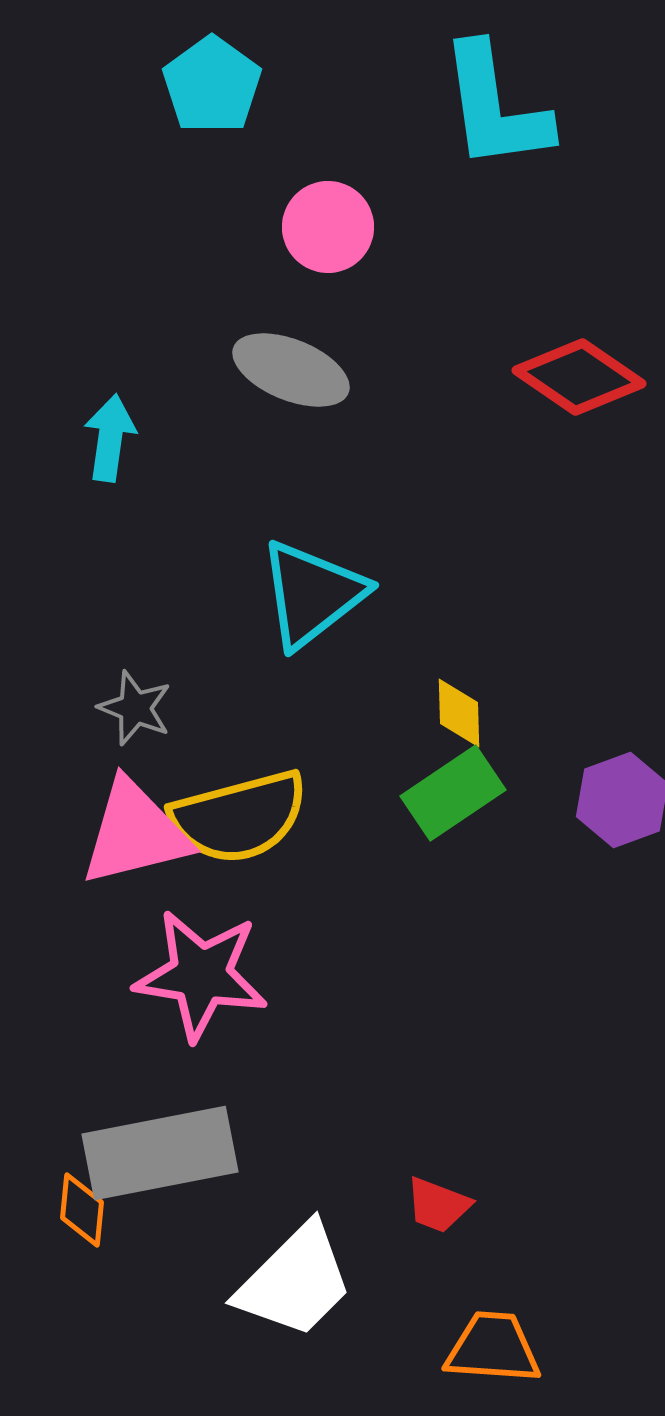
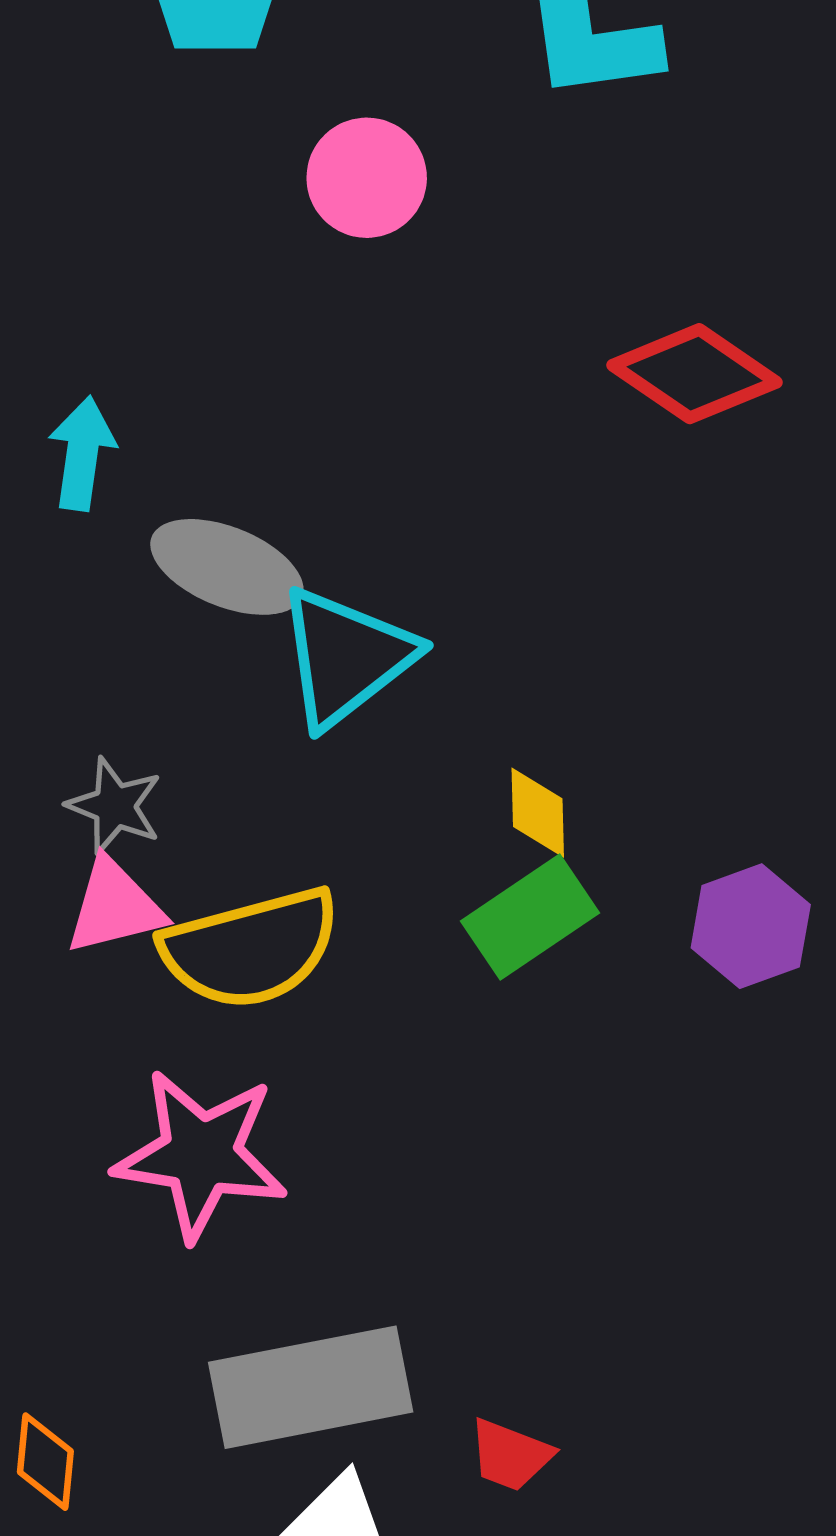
gray ellipse: (291, 370) -> (227, 567), moved
pink triangle: (135, 833) -> (115, 907), moved, size x0.7
gray rectangle: (160, 1153) -> (311, 1387), moved

